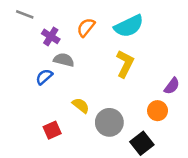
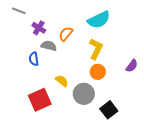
orange semicircle: (86, 27) -> (66, 34), moved
blue semicircle: (44, 77) -> (34, 59), turned -56
orange circle: (158, 111) -> (98, 72), moved
red square: (52, 130) -> (40, 100), size x1.6

